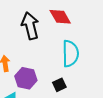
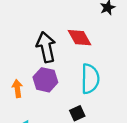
purple hexagon: (26, 78) -> (45, 80), moved

